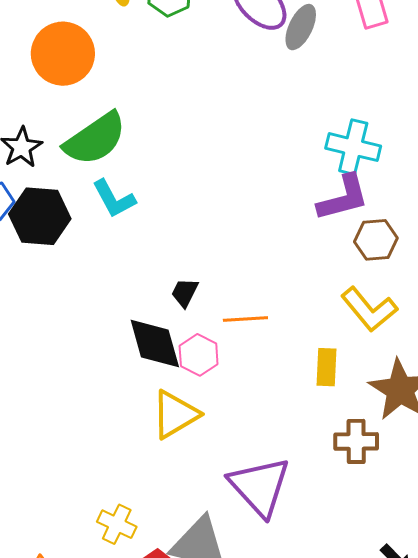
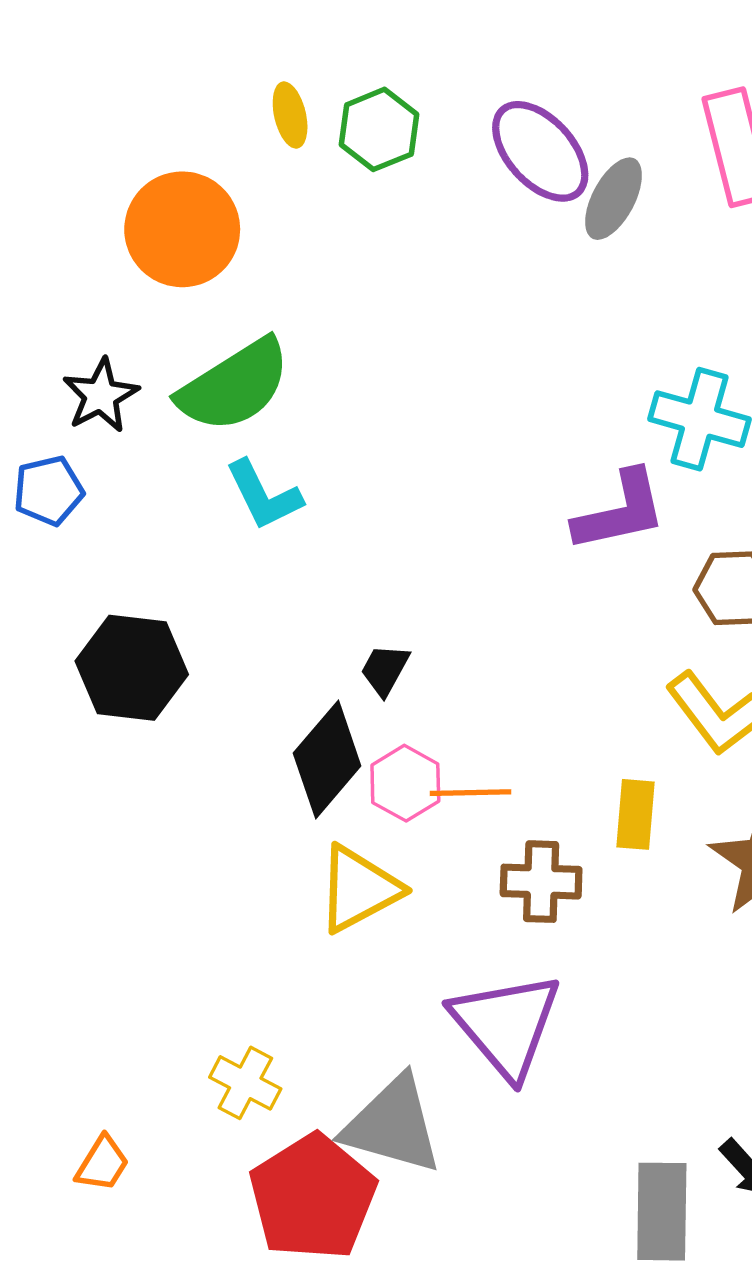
purple L-shape: (343, 198) -> (620, 511), moved
black hexagon: (40, 216) -> (132, 668), moved
orange line: (245, 319) -> (471, 793), moved
black diamond: (155, 344) -> (327, 759), turned 54
brown cross: (356, 441) -> (541, 882), moved

